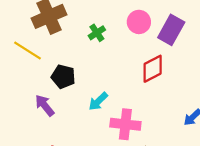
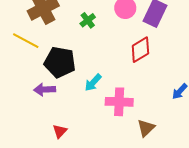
black pentagon: (63, 77) -> (60, 62), size x1.4
purple arrow: (45, 105) -> (45, 90), turned -50

